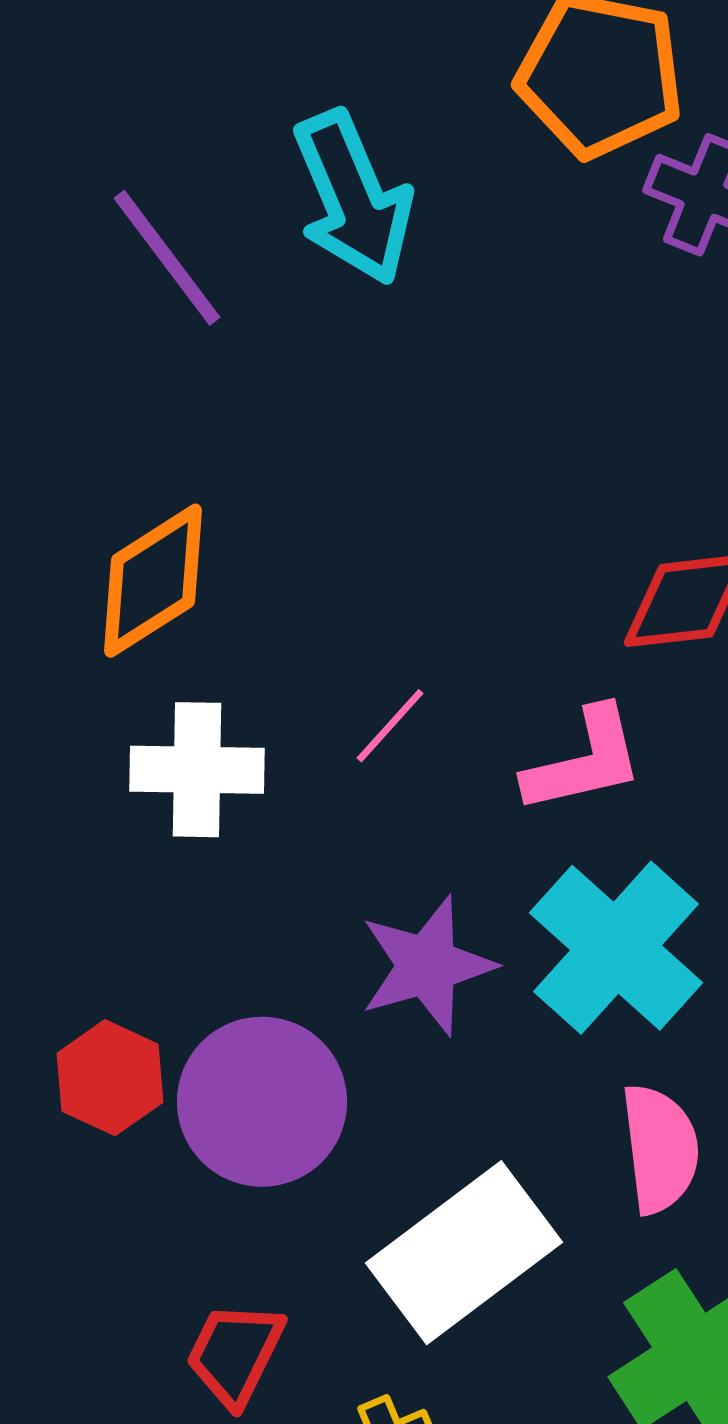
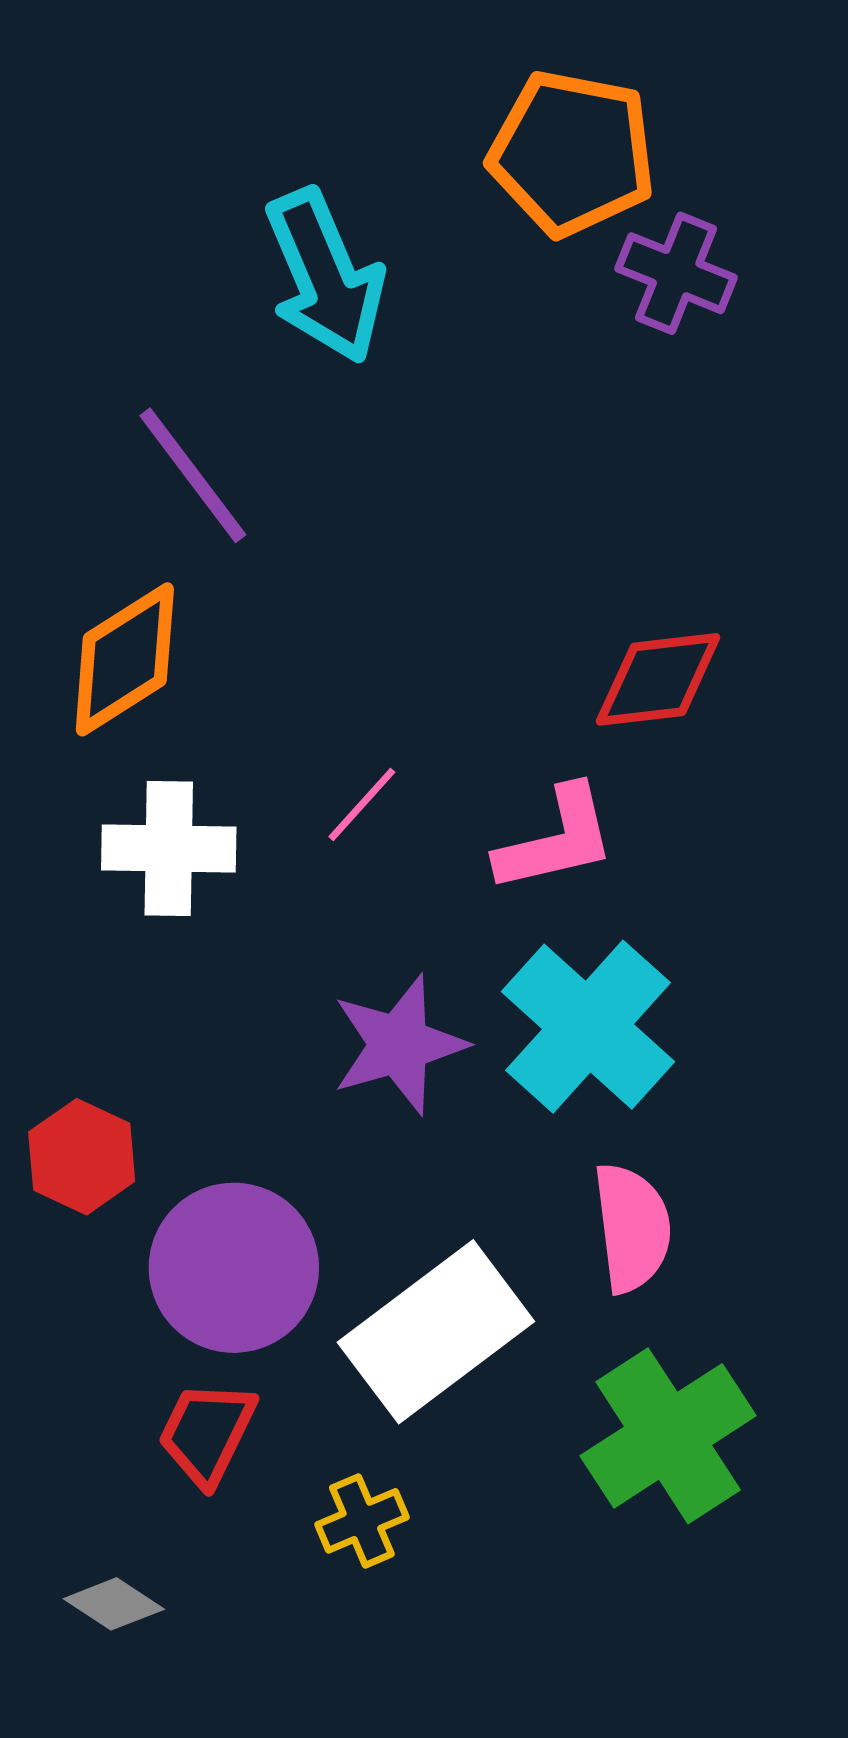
purple line: (167, 258) -> (193, 475), moved
purple circle: (262, 1102) -> (234, 1268), moved

